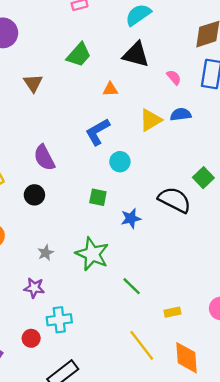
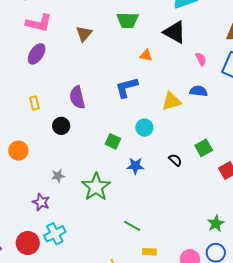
green trapezoid: (79, 55) -> (128, 20), turned 35
yellow triangle: (151, 120) -> (171, 101), moved
cyan circle: (120, 162) -> (144, 128), moved
black semicircle: (175, 200) -> (175, 160), size x0.5
green line: (132, 286) -> (132, 226), moved, turned -30
cyan cross: (59, 320) -> (55, 234), turned -35
red circle: (31, 338) -> (28, 243), size x1.5

